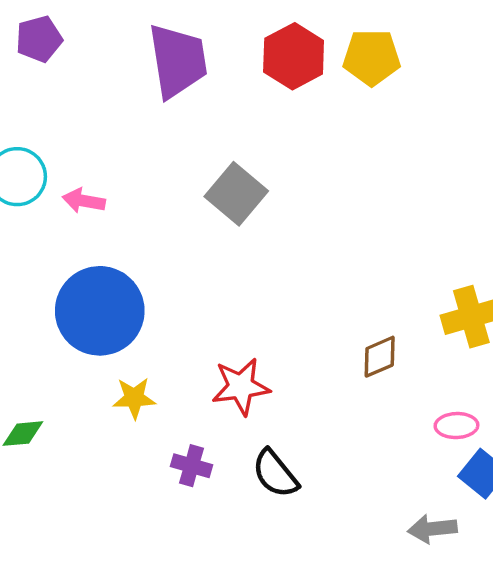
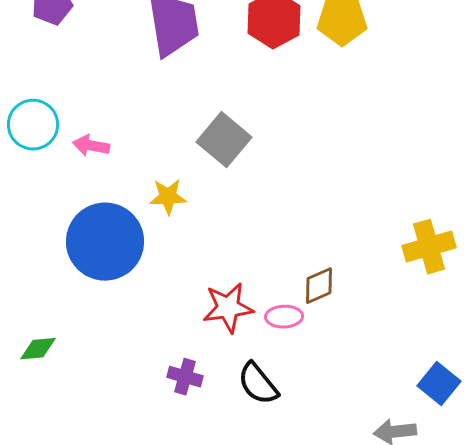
brown diamond: (380, 357) -> (319, 286), moved
yellow star: (134, 398) -> (168, 197), moved
pink ellipse: (456, 426) -> (284, 317), moved

